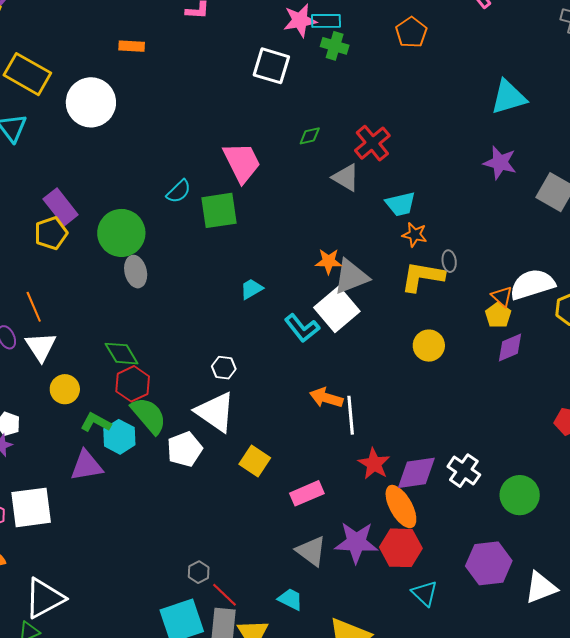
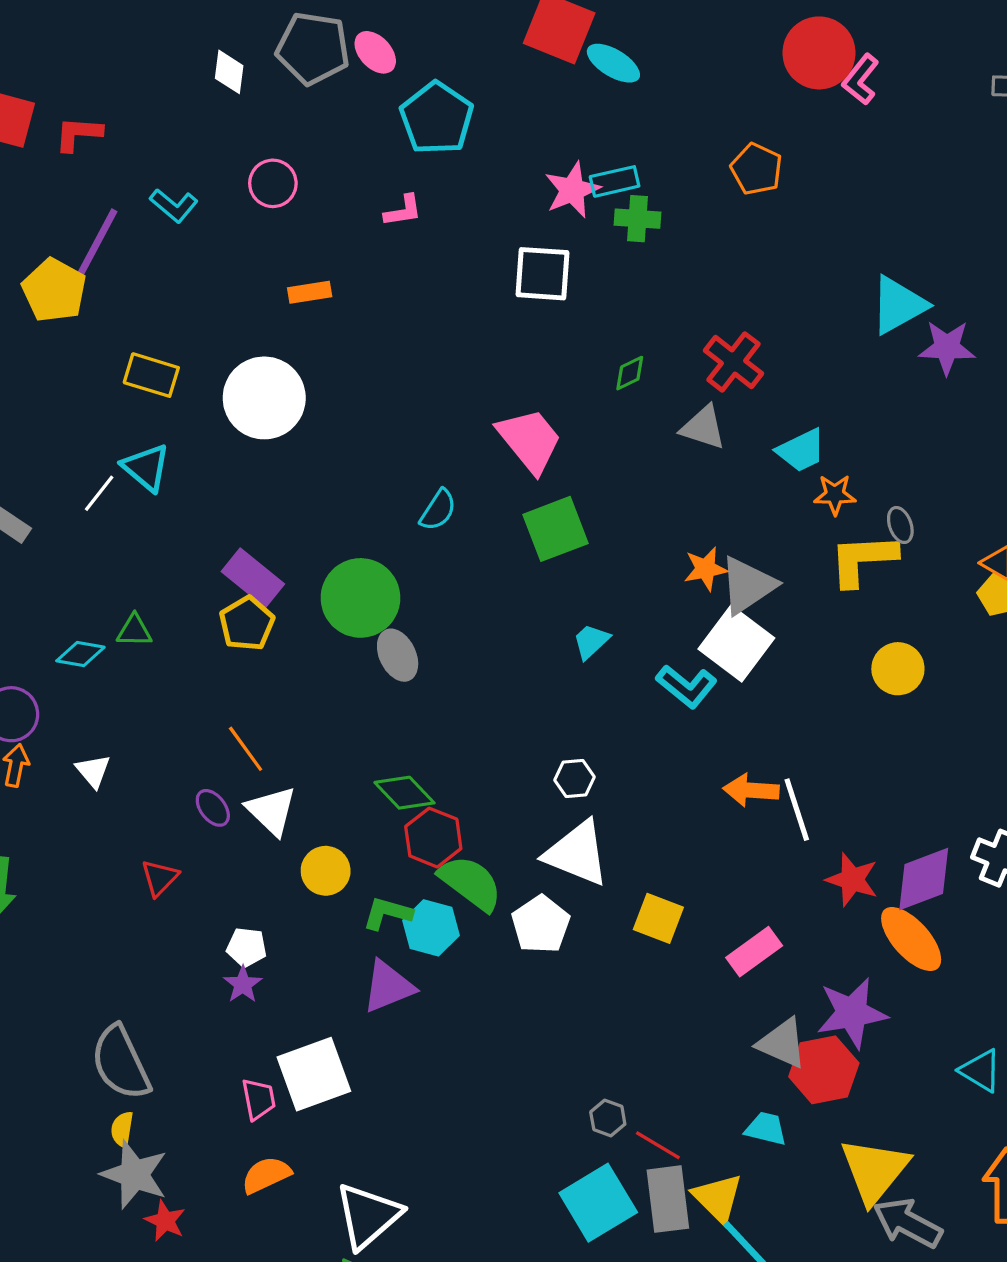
yellow rectangle: (27, 74) -> (151, 375), size x0.7
cyan triangle: (508, 97) -> (898, 305), moved
green square: (219, 210) -> (556, 529), moved
red hexagon: (401, 548) -> (824, 1070), moved

